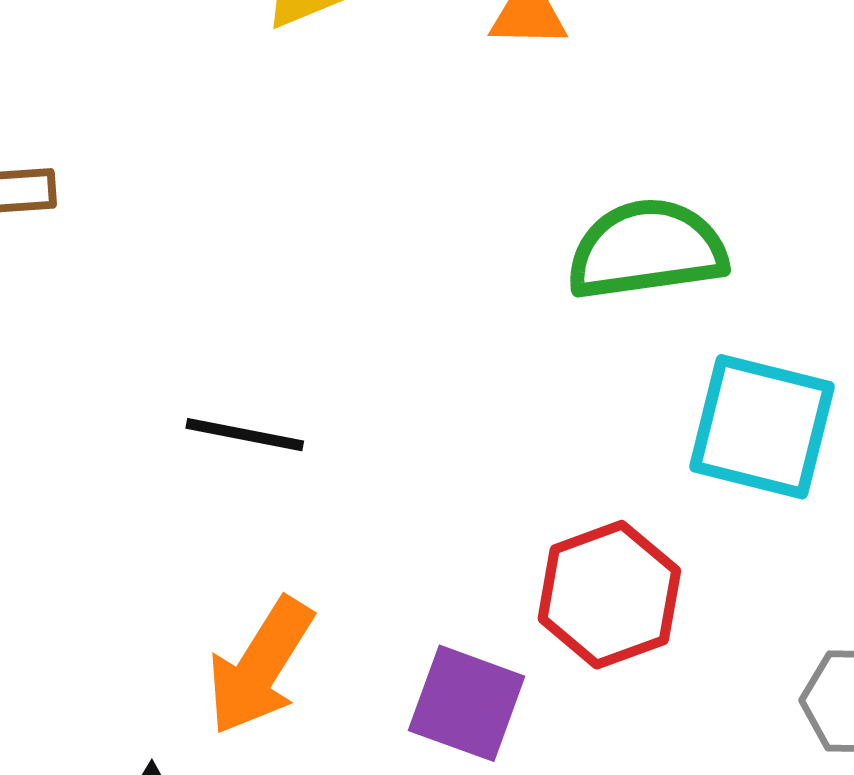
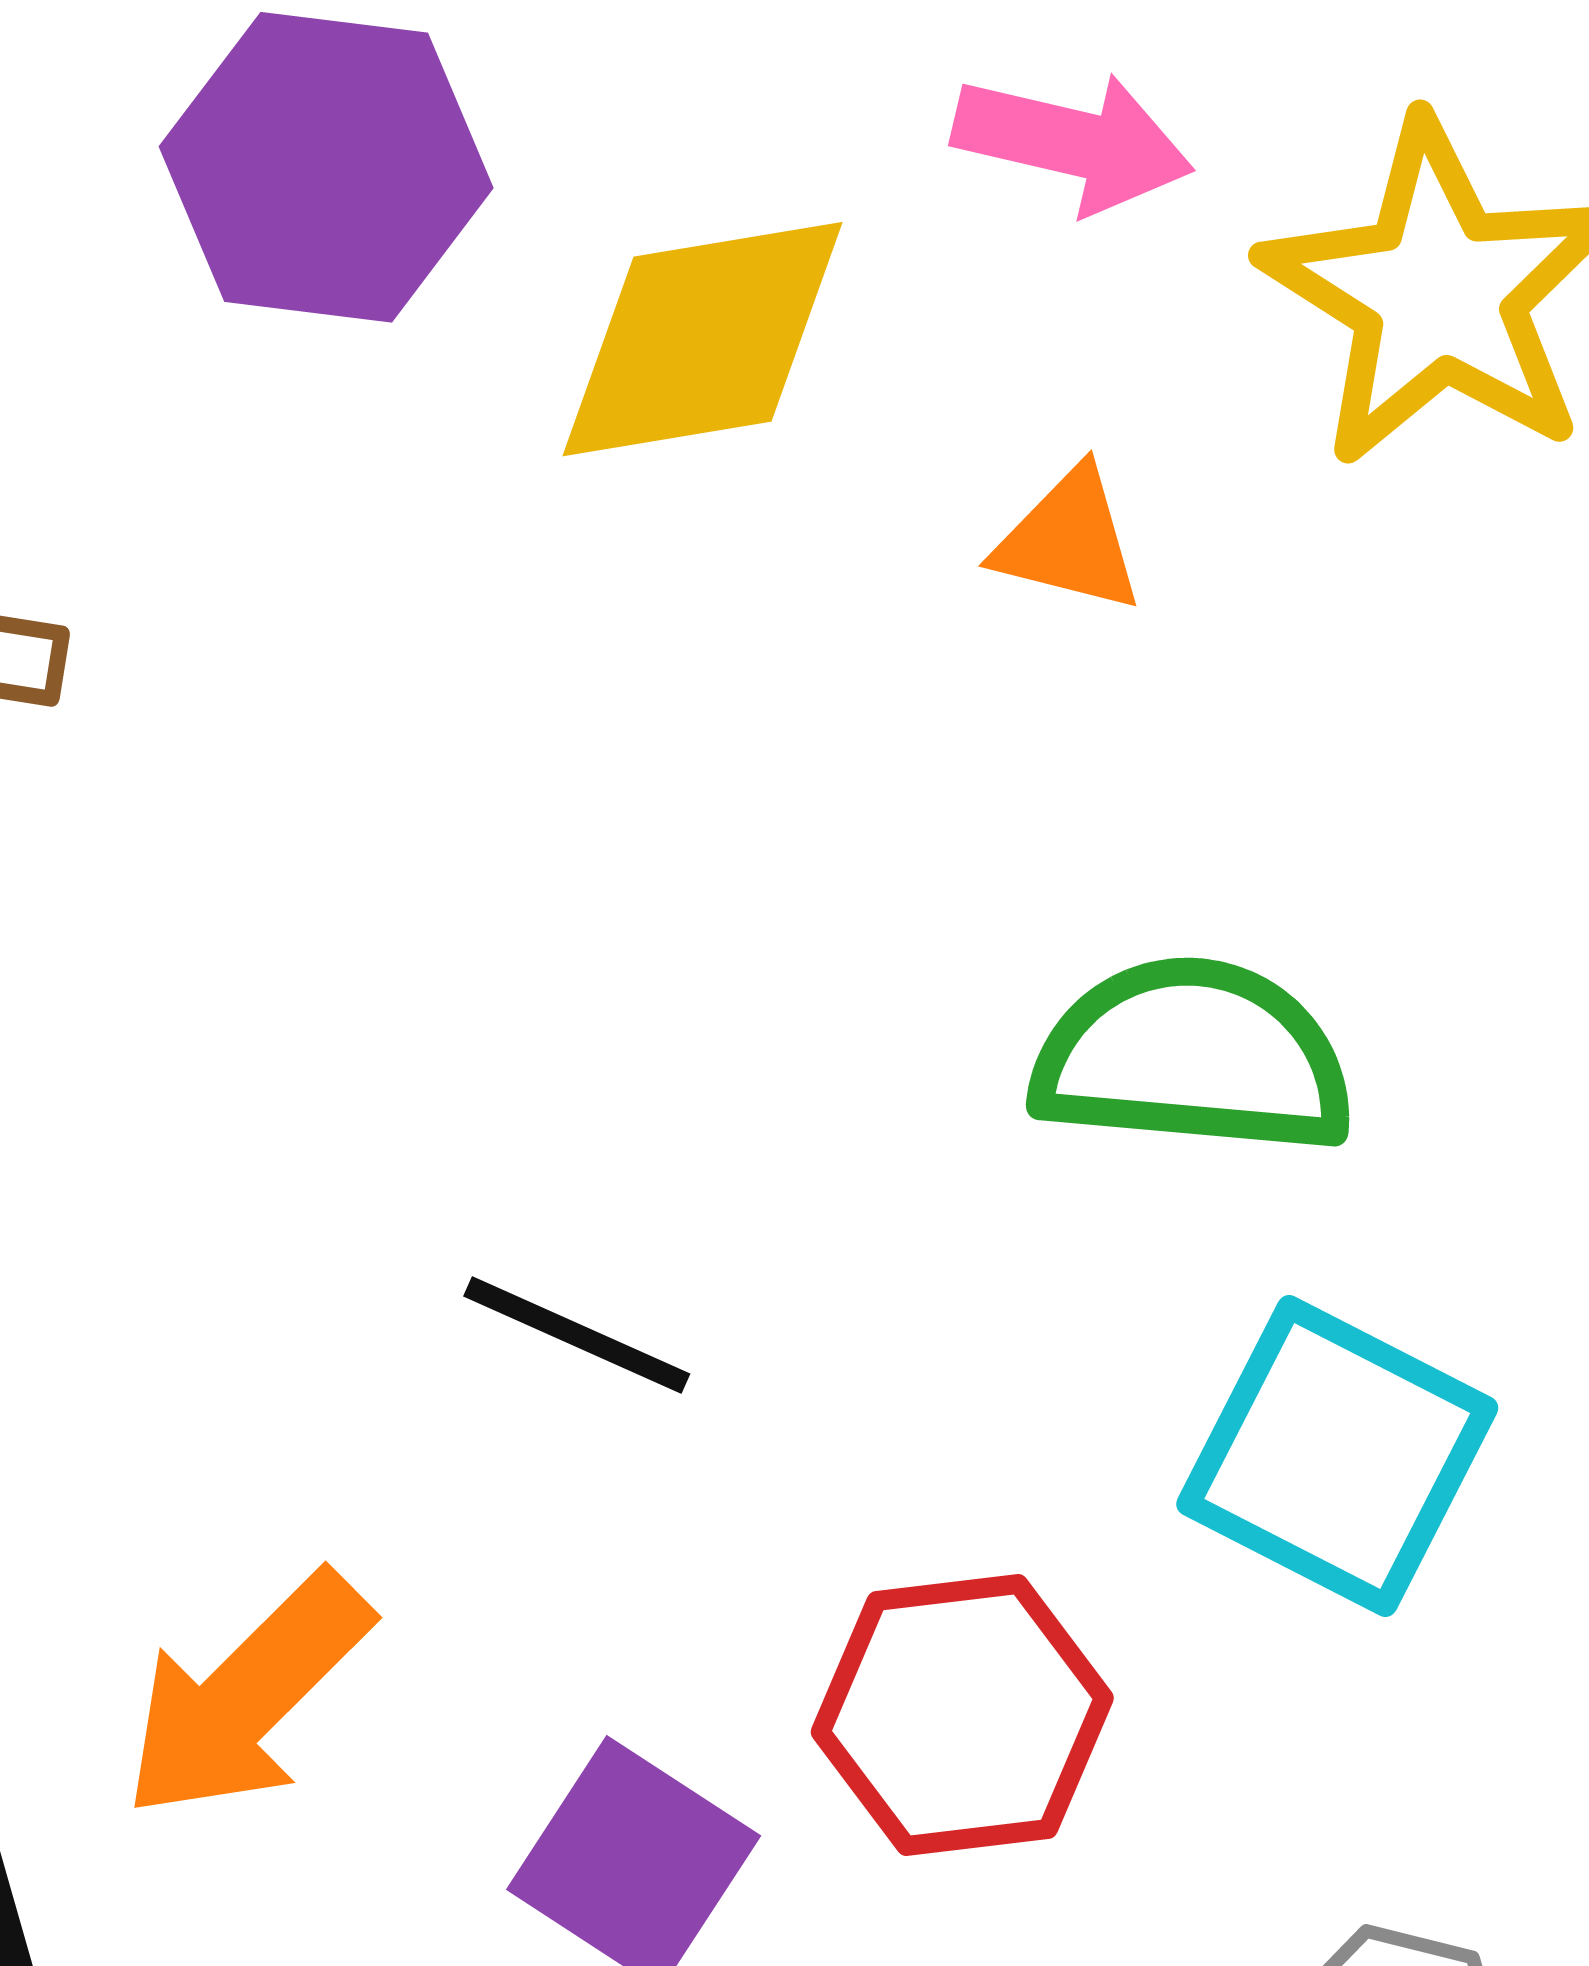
black line: (245, 435) -> (577, 1335), moved

